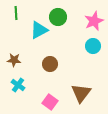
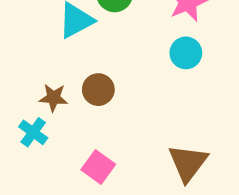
brown star: (14, 60) -> (54, 98), moved
brown triangle: (81, 93) -> (188, 163), moved

